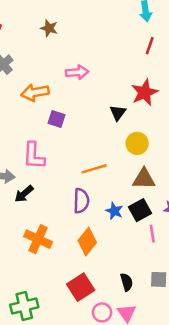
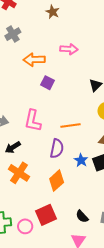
pink L-shape: (34, 156) -> (33, 121), moved
black arrow: (24, 194) -> (13, 147), moved
black semicircle: (127, 282) -> (82, 216), turned 144
pink circle: (102, 312) -> (25, 226), moved

